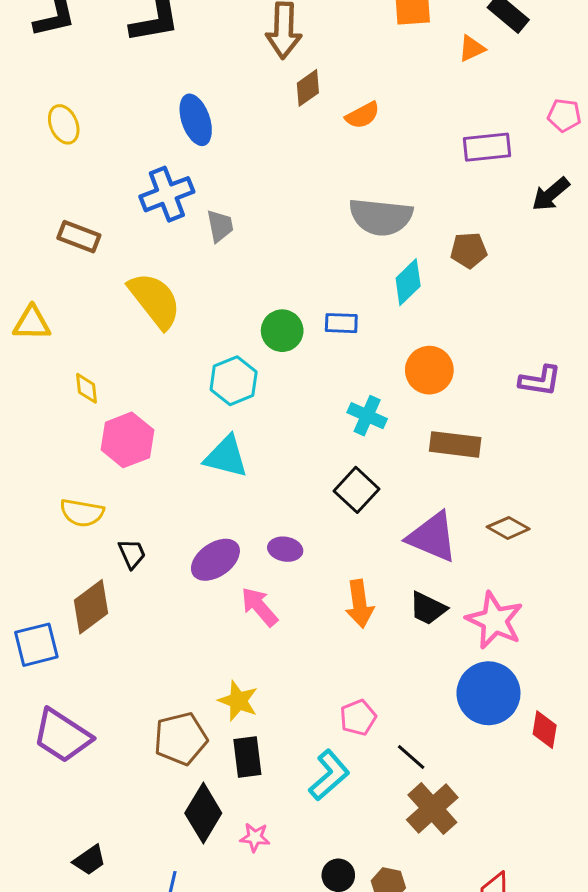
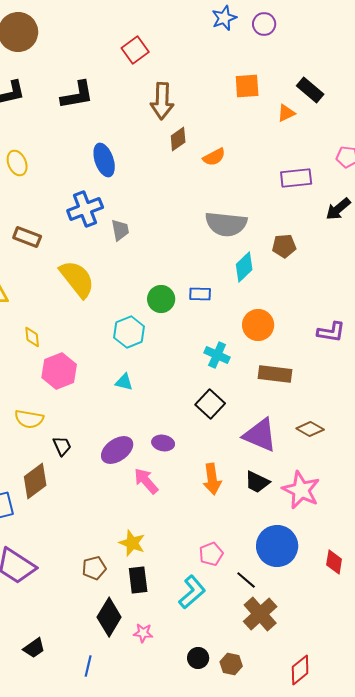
cyan triangle: (226, 457) -> (124, 382), size x0.6
blue circle: (488, 693) -> (277, 546), moved
brown pentagon: (181, 739) -> (94, 568), size x0.7

